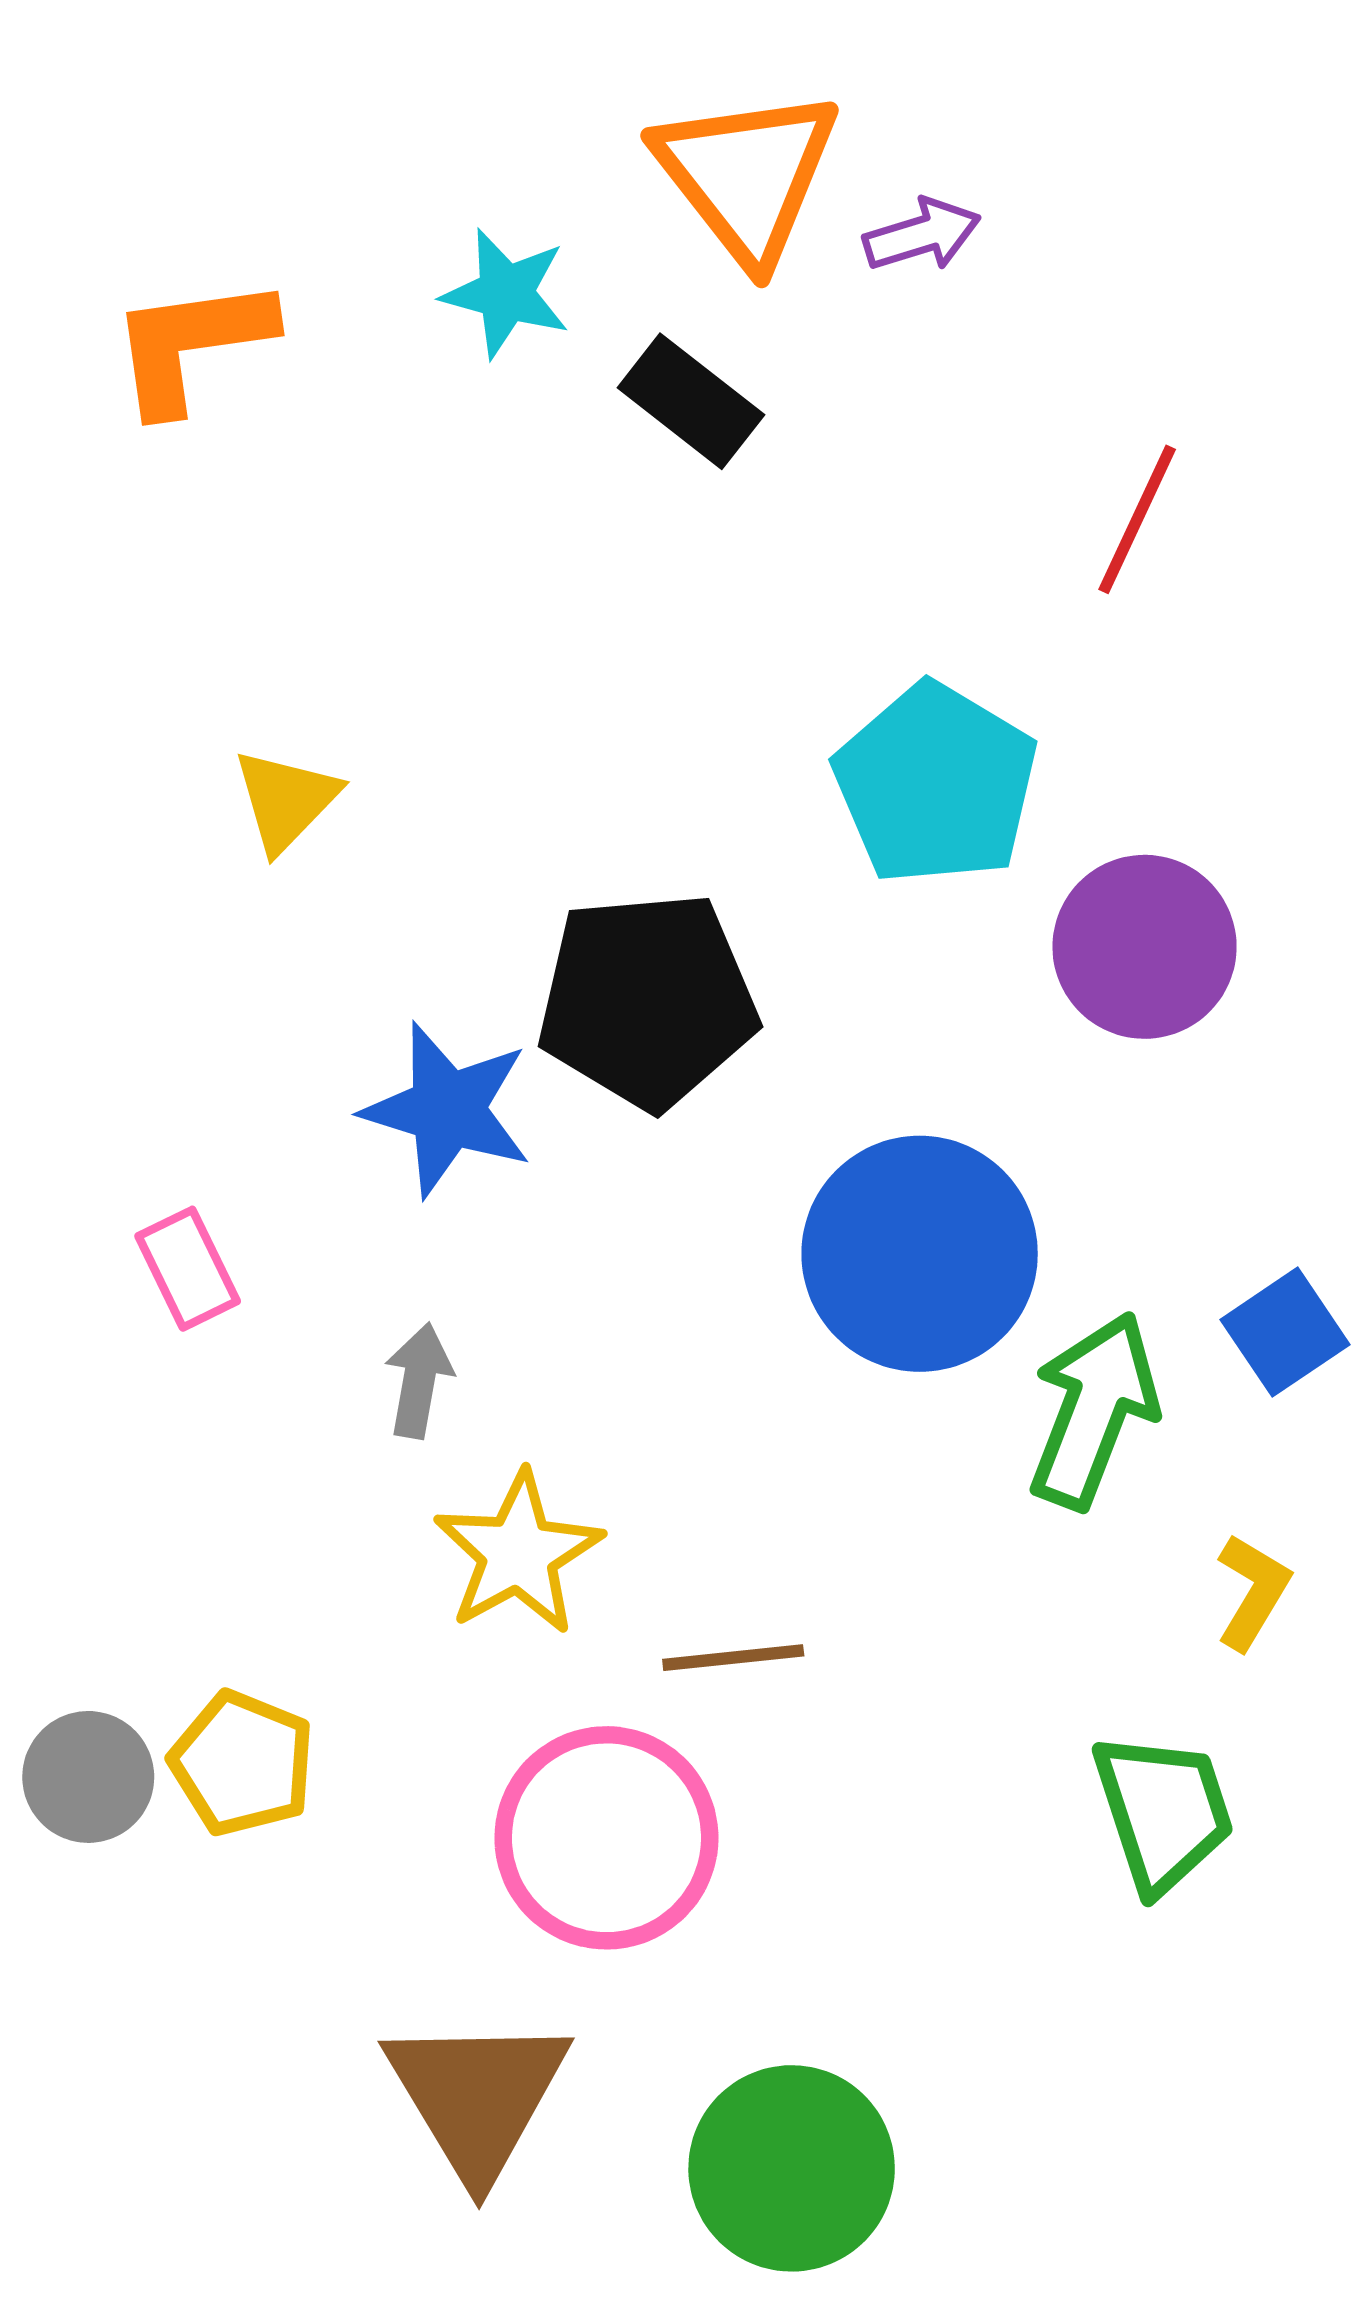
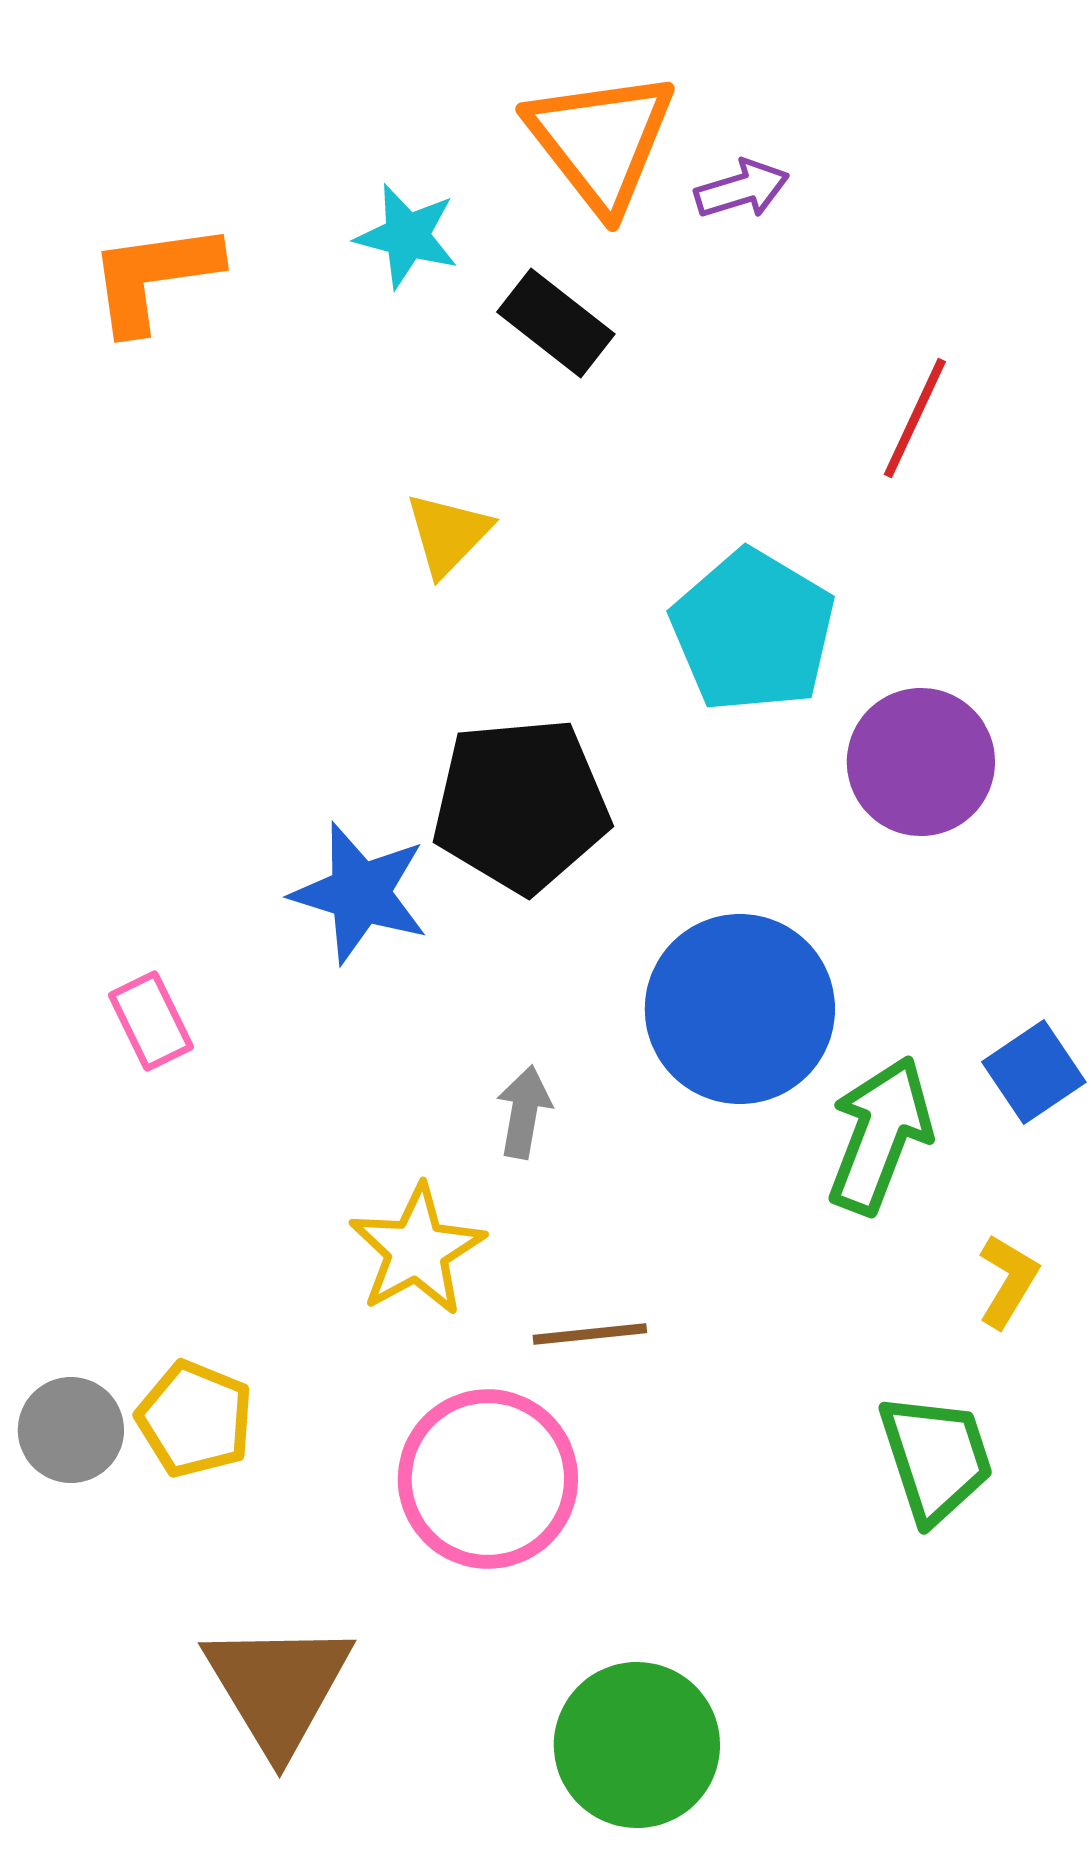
yellow triangle: (286, 800) -> (448, 534), moved
gray arrow: (419, 1381) -> (524, 1112), moved
brown triangle: (477, 2096) -> (278, 1687), moved

